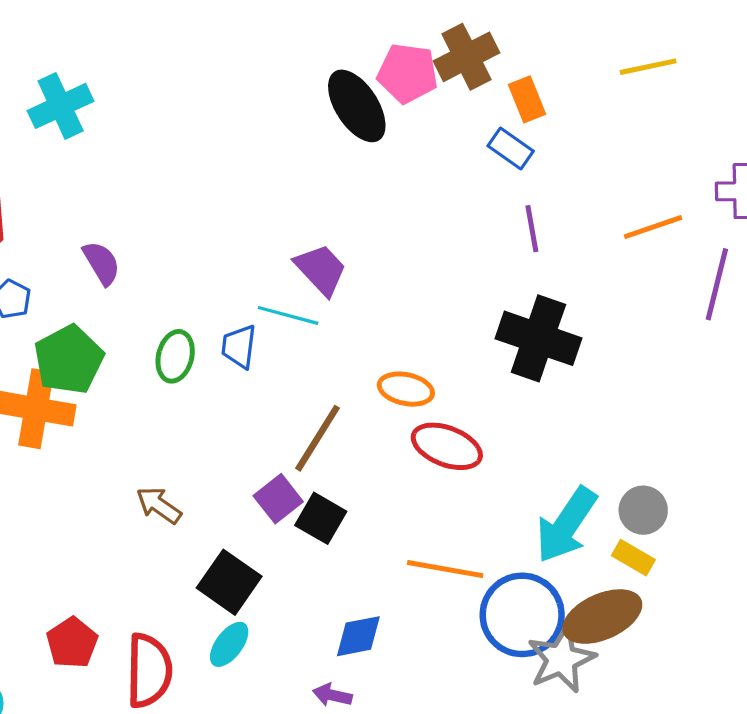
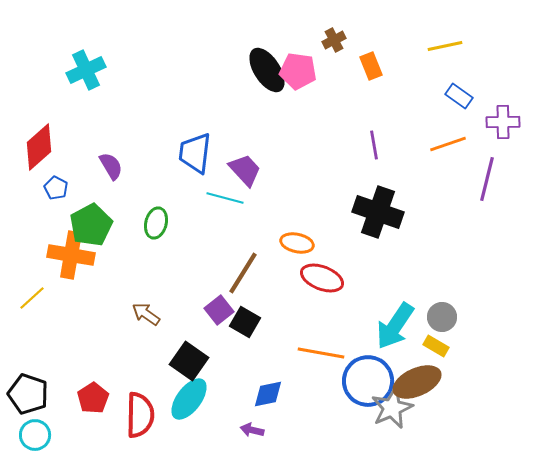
brown cross: (466, 57) -> (334, 40), size x0.6
pink pentagon: (408, 73) -> (298, 71), moved
blue rectangle: (511, 148) -> (459, 96), moved
blue trapezoid: (239, 347) -> (195, 153), moved, size x1.5
cyan ellipse: (229, 644) -> (189, 399), size x1.5

